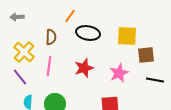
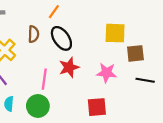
black ellipse: (88, 33) -> (61, 38), moved, turned 45
pink line: (49, 66) -> (44, 79), moved
pink star: (119, 73) -> (106, 73), turned 30

